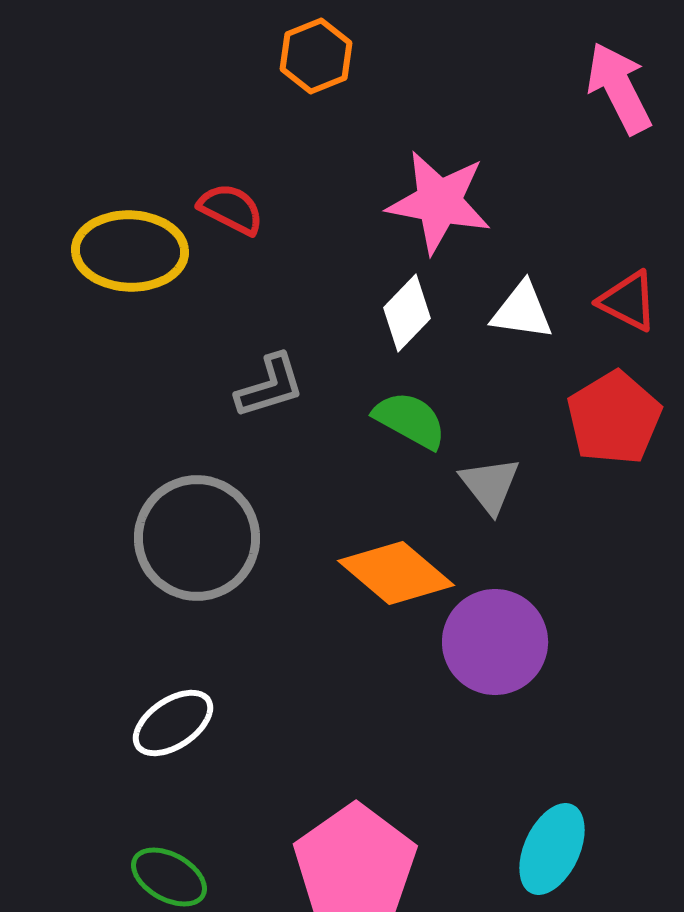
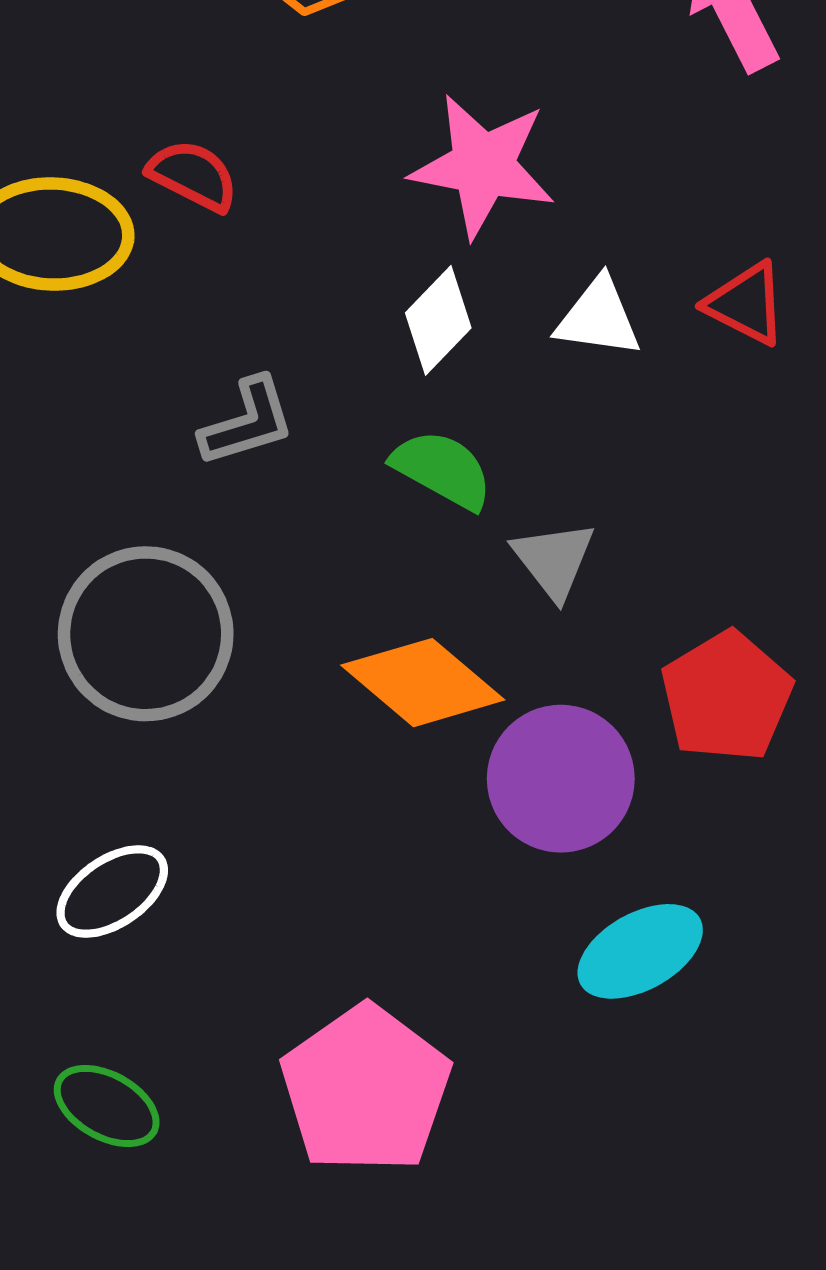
red pentagon: (614, 418) -> (727, 696), moved
cyan ellipse: (552, 849) -> (640, 951), moved, turned 36

